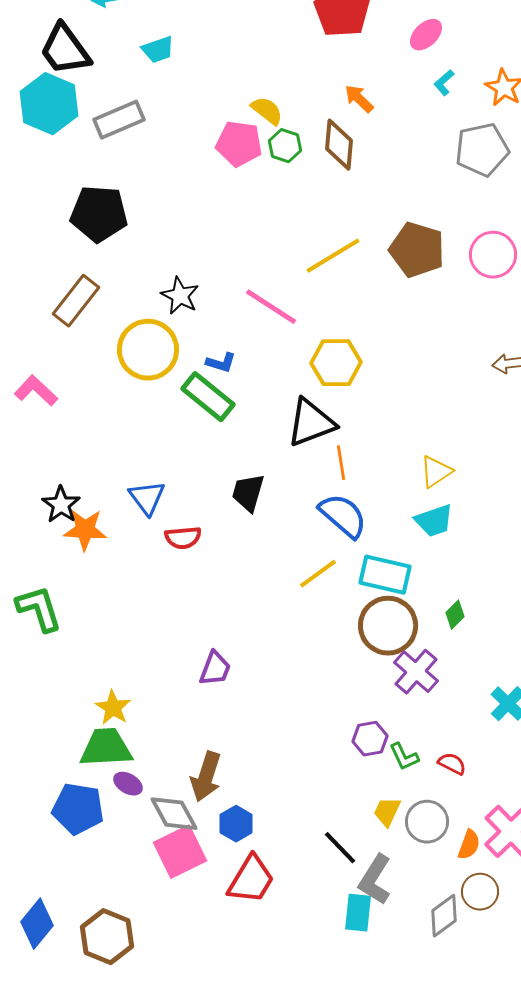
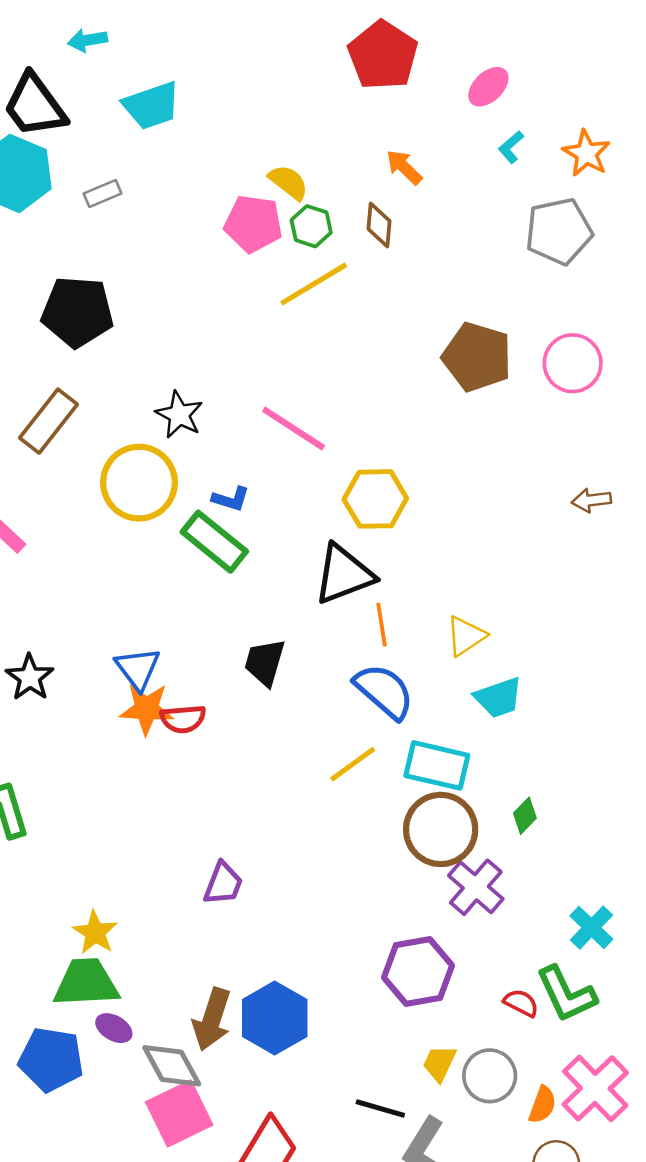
cyan trapezoid: (158, 50) -> (152, 106), size x1.4
gray rectangle: (119, 120) -> (103, 194), size x0.6
brown diamond: (339, 145) -> (379, 225), size x0.7
yellow line: (333, 256) -> (314, 284), moved
yellow triangle: (436, 472) -> (466, 636), moved
orange star: (85, 530) -> (147, 709), moved
purple hexagon: (370, 739) -> (418, 972), size x1.6
green L-shape: (404, 757) -> (566, 994), moved, size x1.6
blue hexagon: (236, 824) -> (275, 1018), moved, size x1.6
black line: (340, 848) -> (380, 1108), turned -30

